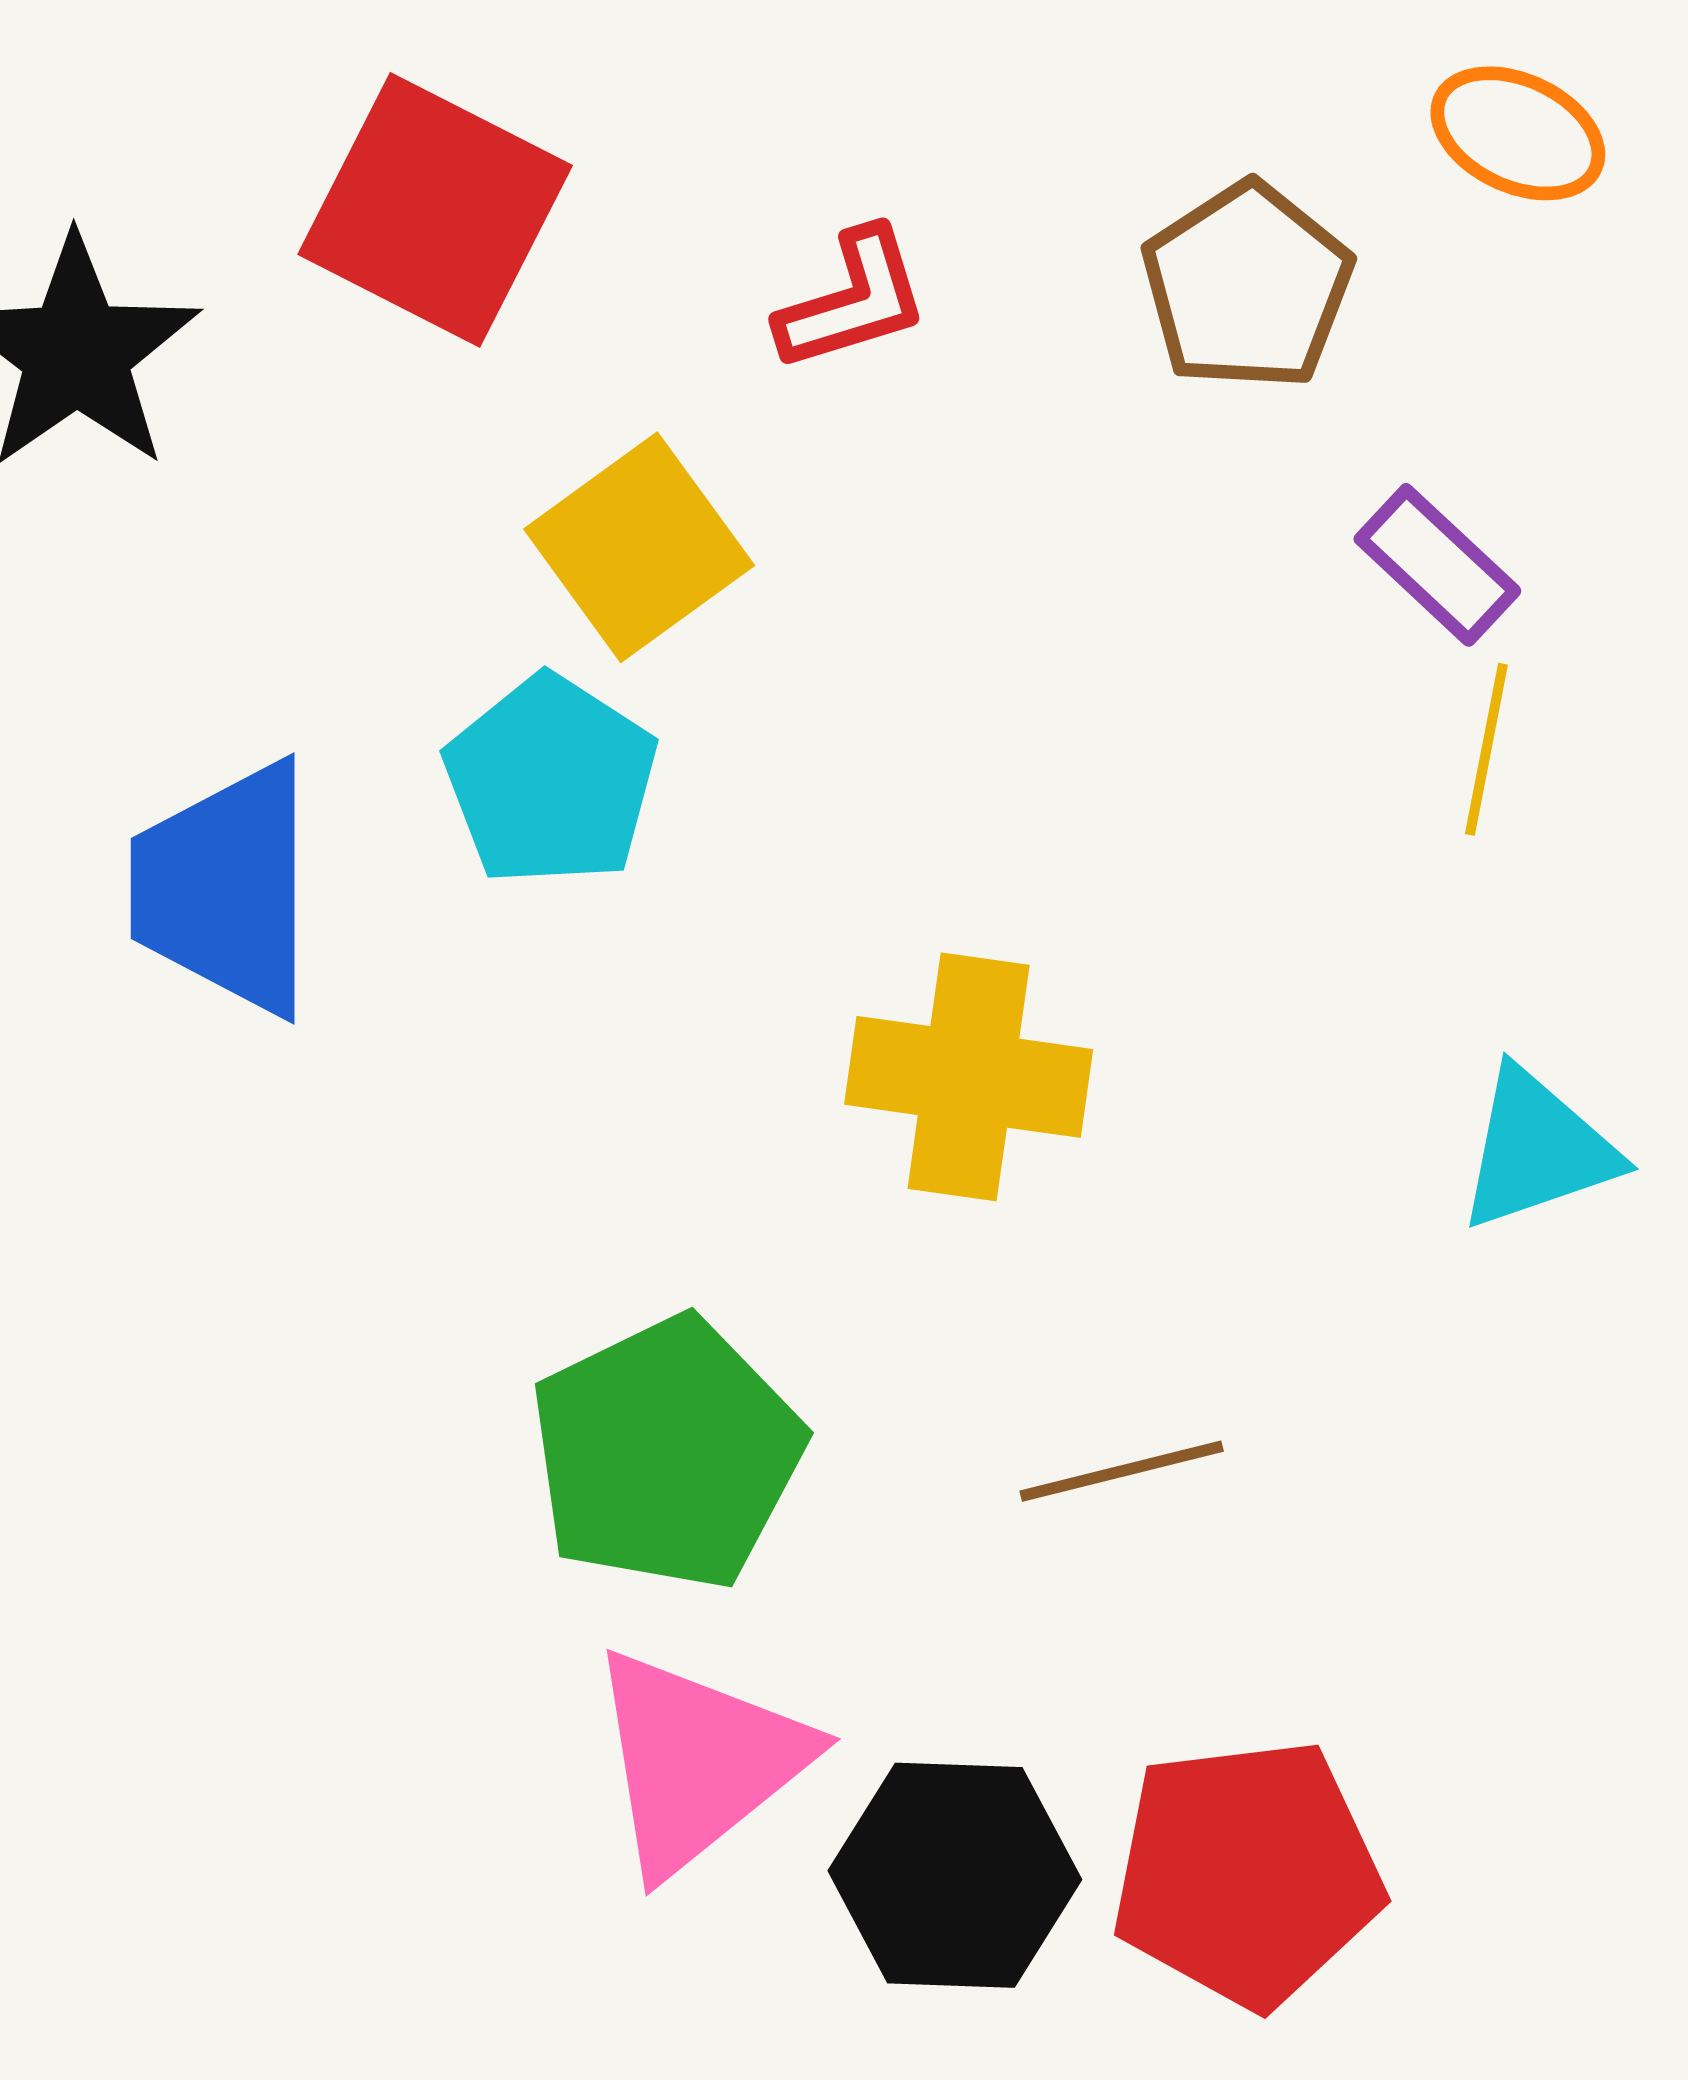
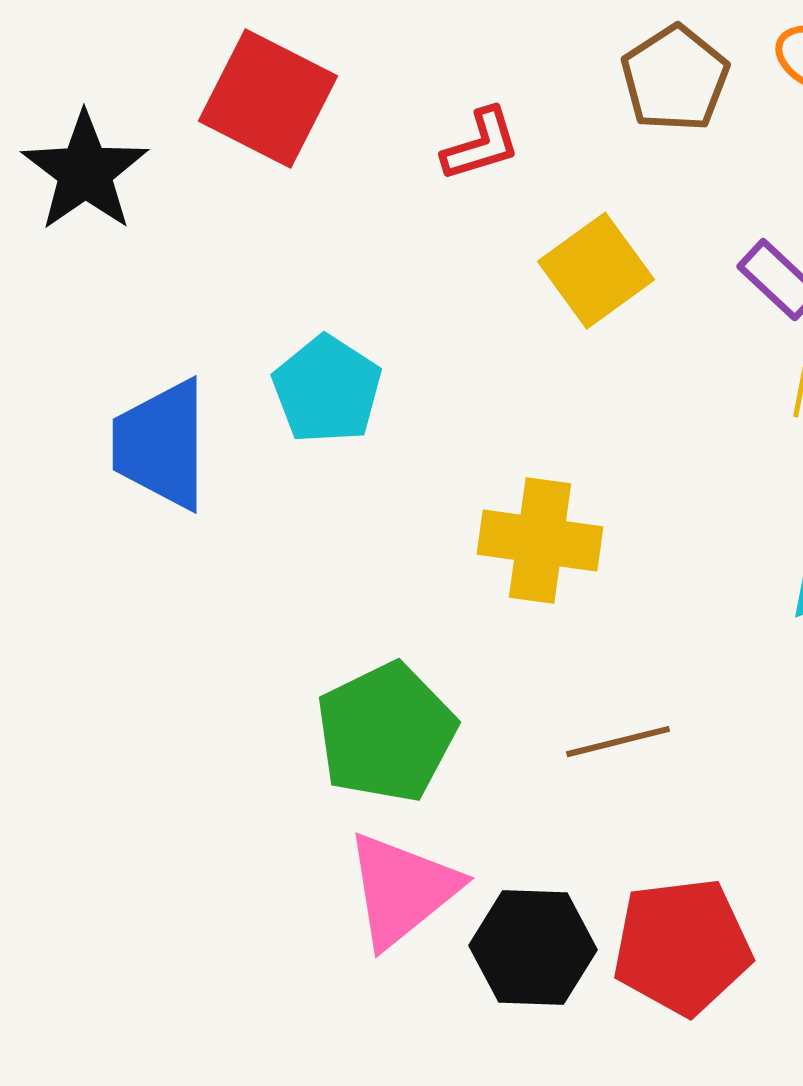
brown pentagon: (1247, 286) -> (675, 79), moved
yellow square: (639, 547) -> (596, 271), moved

